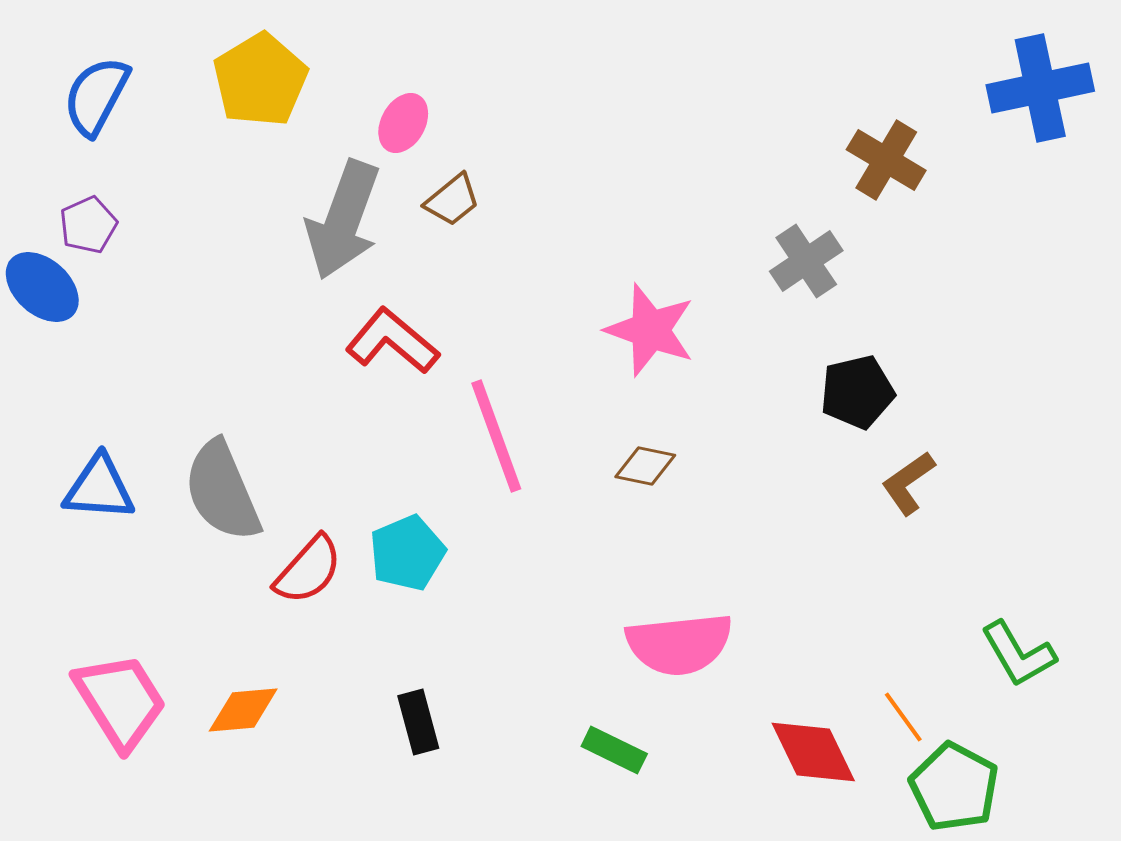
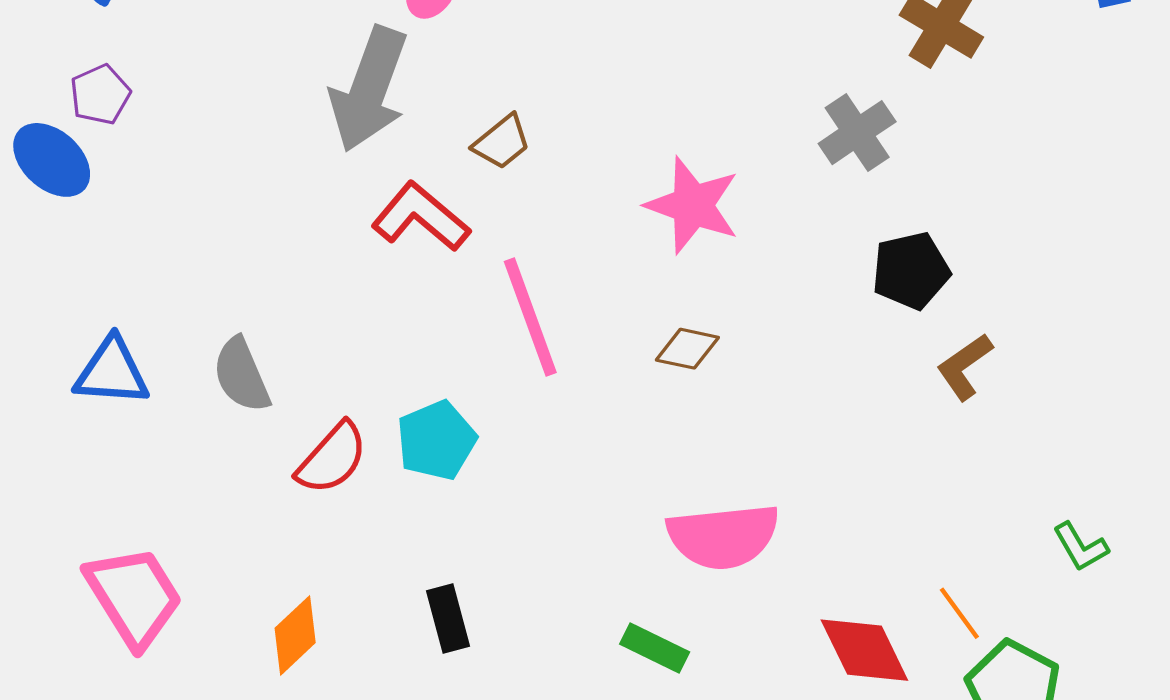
brown trapezoid: (452, 200) -> (502, 142), moved
gray semicircle: (222, 491) -> (241, 375), size x0.7
green L-shape: (1018, 654) -> (1081, 547), size x0.7
orange diamond: (243, 710) -> (295, 635), moved, turned -38

